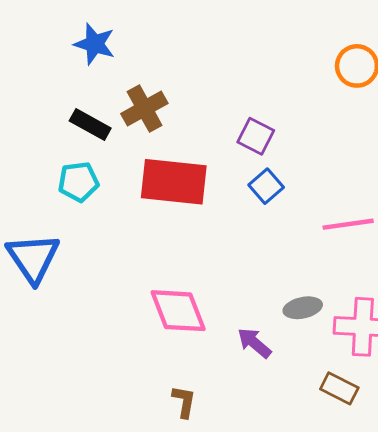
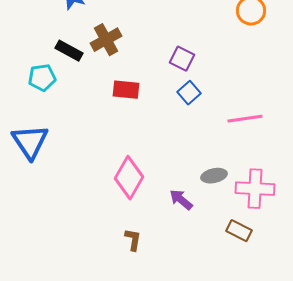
cyan pentagon: (78, 182) -> (42, 78), moved
red rectangle: (174, 182) -> (126, 90), size x0.6
pink diamond: (178, 311) -> (129, 178), turned 51

